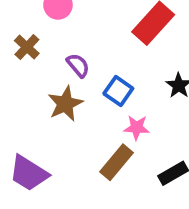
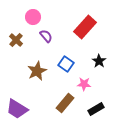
purple semicircle: (78, 65) -> (46, 36), moved
pink star: (137, 128) -> (84, 84), moved

